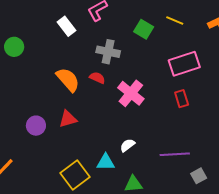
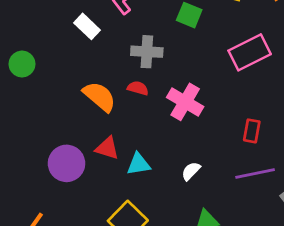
red rectangle: (182, 99) -> (252, 131), moved, turned 36
red triangle: (68, 119) -> (107, 148), turned 42
purple circle: (36, 126) -> (67, 163), size x1.4
cyan triangle: (106, 162) -> (139, 164), moved

